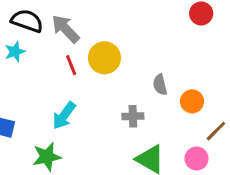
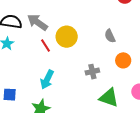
gray semicircle: (160, 85) -> (110, 36), moved
orange circle: (192, 101) -> (123, 60), moved

